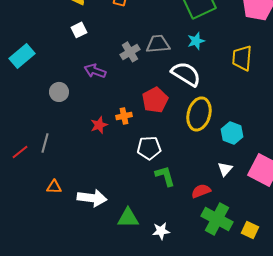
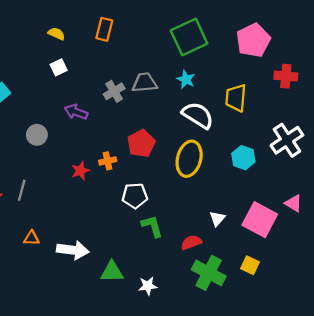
cyan star: (196, 41) -> (186, 79), turned -30
white semicircle: (186, 74) -> (198, 115), moved
cyan hexagon: (232, 133) -> (243, 158), moved
yellow square: (250, 230) -> (250, 265), moved

